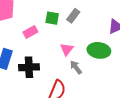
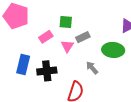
gray rectangle: (73, 16) -> (83, 37), moved, turned 32
pink triangle: (67, 49) -> (67, 46), moved

